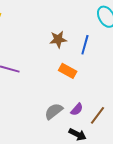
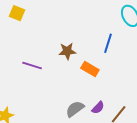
brown star: (58, 39) -> (67, 51), moved

